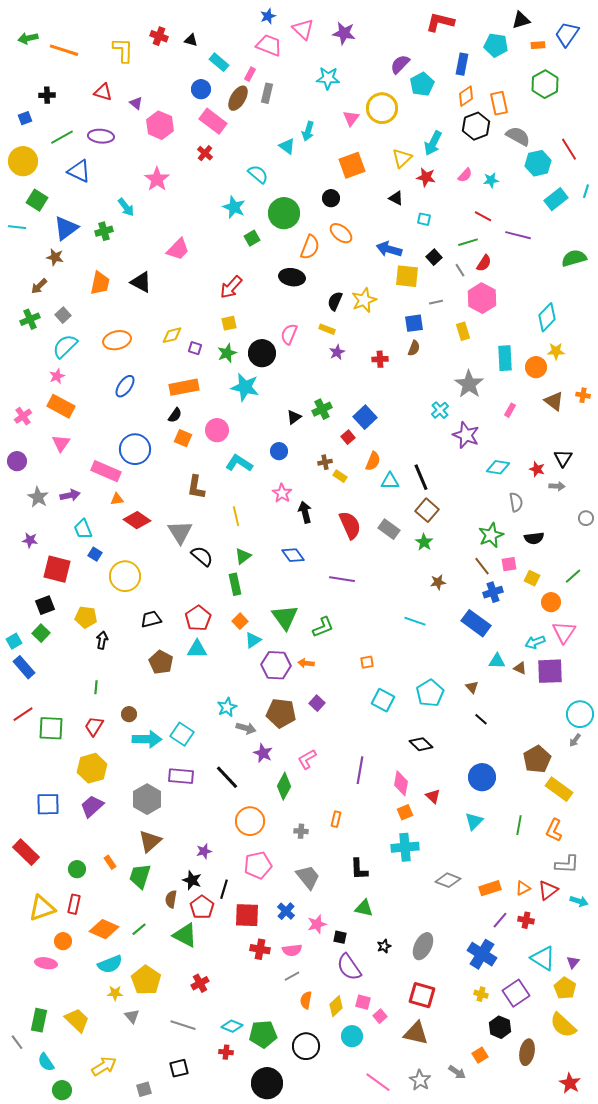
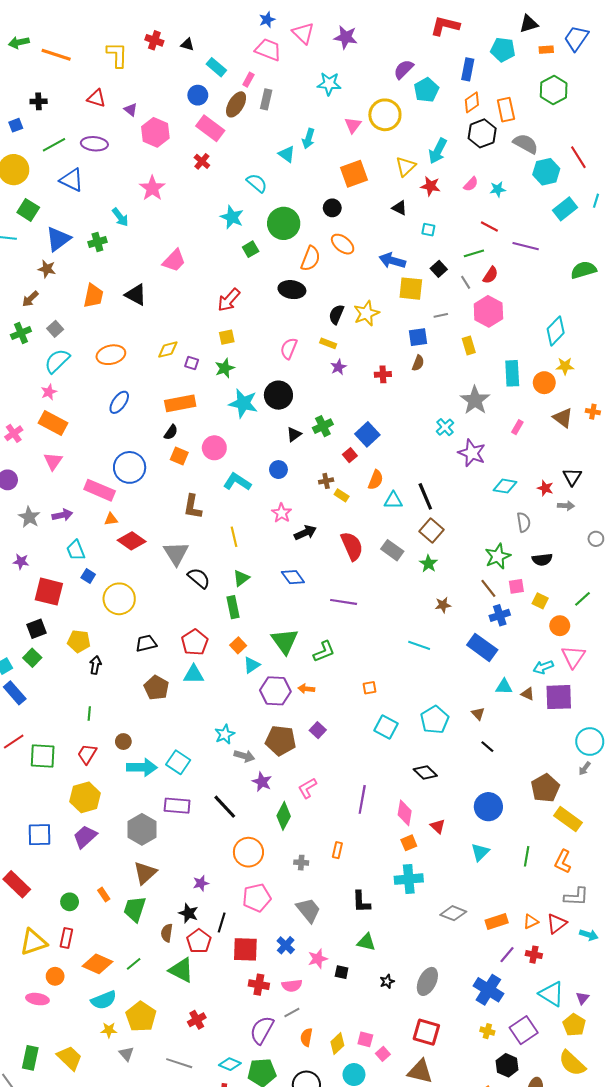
black circle: (262, 353) -> (278, 395), moved
black arrow: (305, 512) -> (305, 533), turned 80
purple semicircle: (349, 967) -> (262, 1030), moved, turned 64

